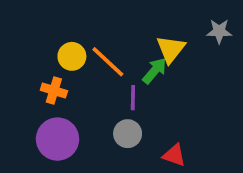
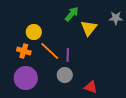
orange line: (108, 62) -> (50, 51), moved
green arrow: (155, 71) -> (72, 14), moved

